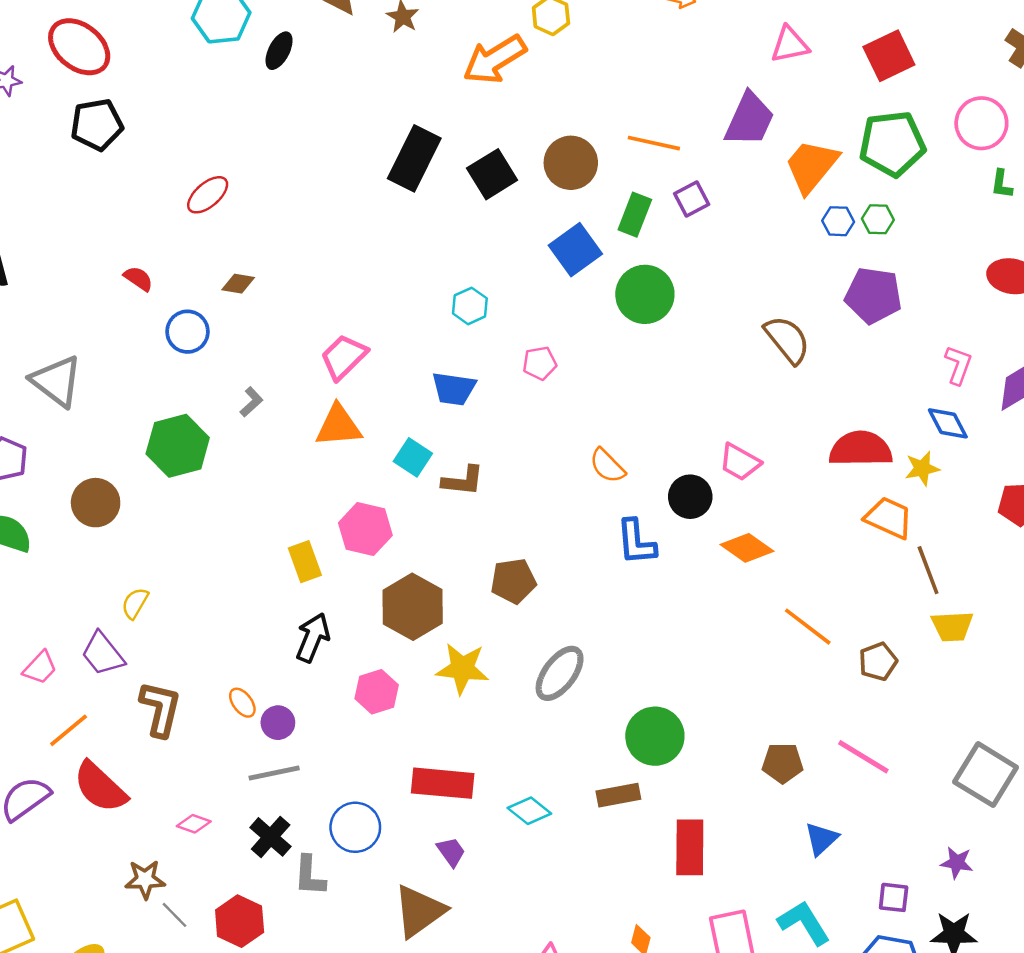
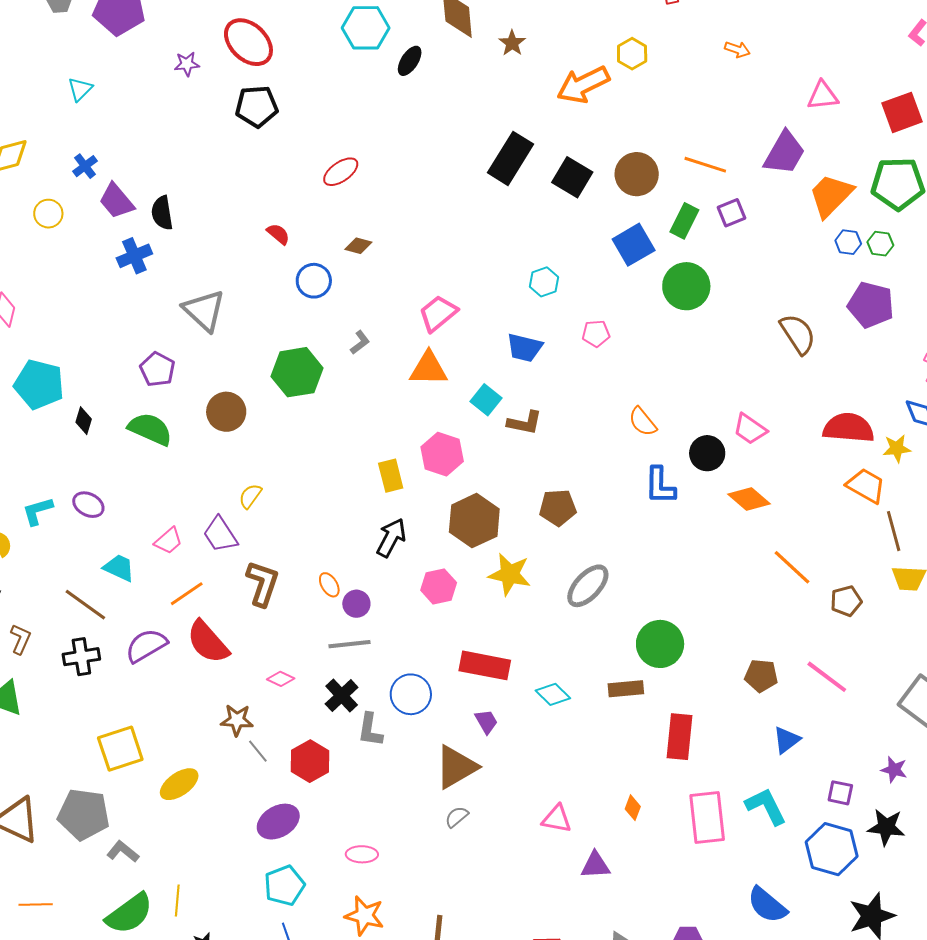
black square: (492, 174) -> (572, 177), turned -33

